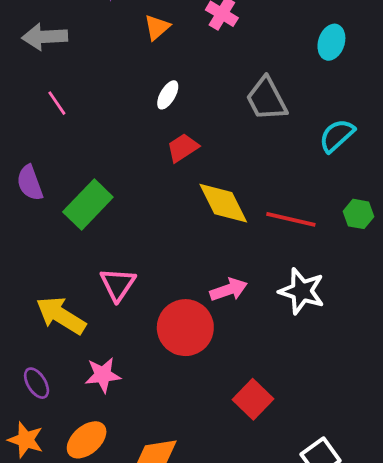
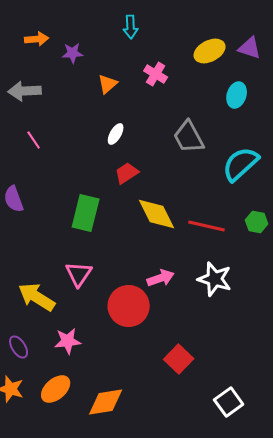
cyan semicircle: (337, 136) -> (241, 164), size x1.4
green rectangle: (88, 204) -> (86, 213), moved, turned -30

